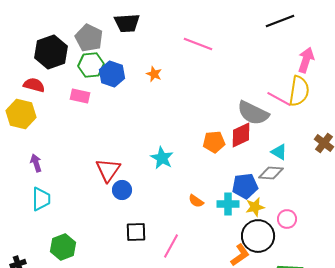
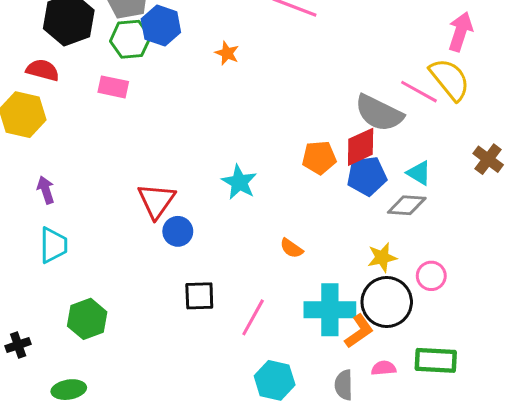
blue hexagon: (112, 74) -> (161, 26), moved
yellow semicircle: (299, 91) -> (450, 79), turned -48
blue pentagon: (245, 186) -> (367, 176), moved
cyan cross: (228, 204) -> (330, 310), moved, size x1.5

